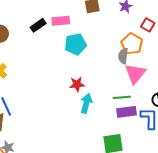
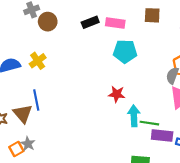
green line: (122, 97) -> (149, 123), moved
cyan arrow: (86, 103) -> (134, 116), moved, turned -30

